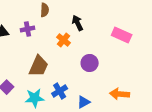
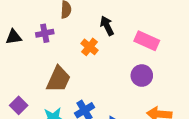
pink rectangle: (122, 35) -> (147, 41), moved
purple circle: (90, 63) -> (142, 76), moved

